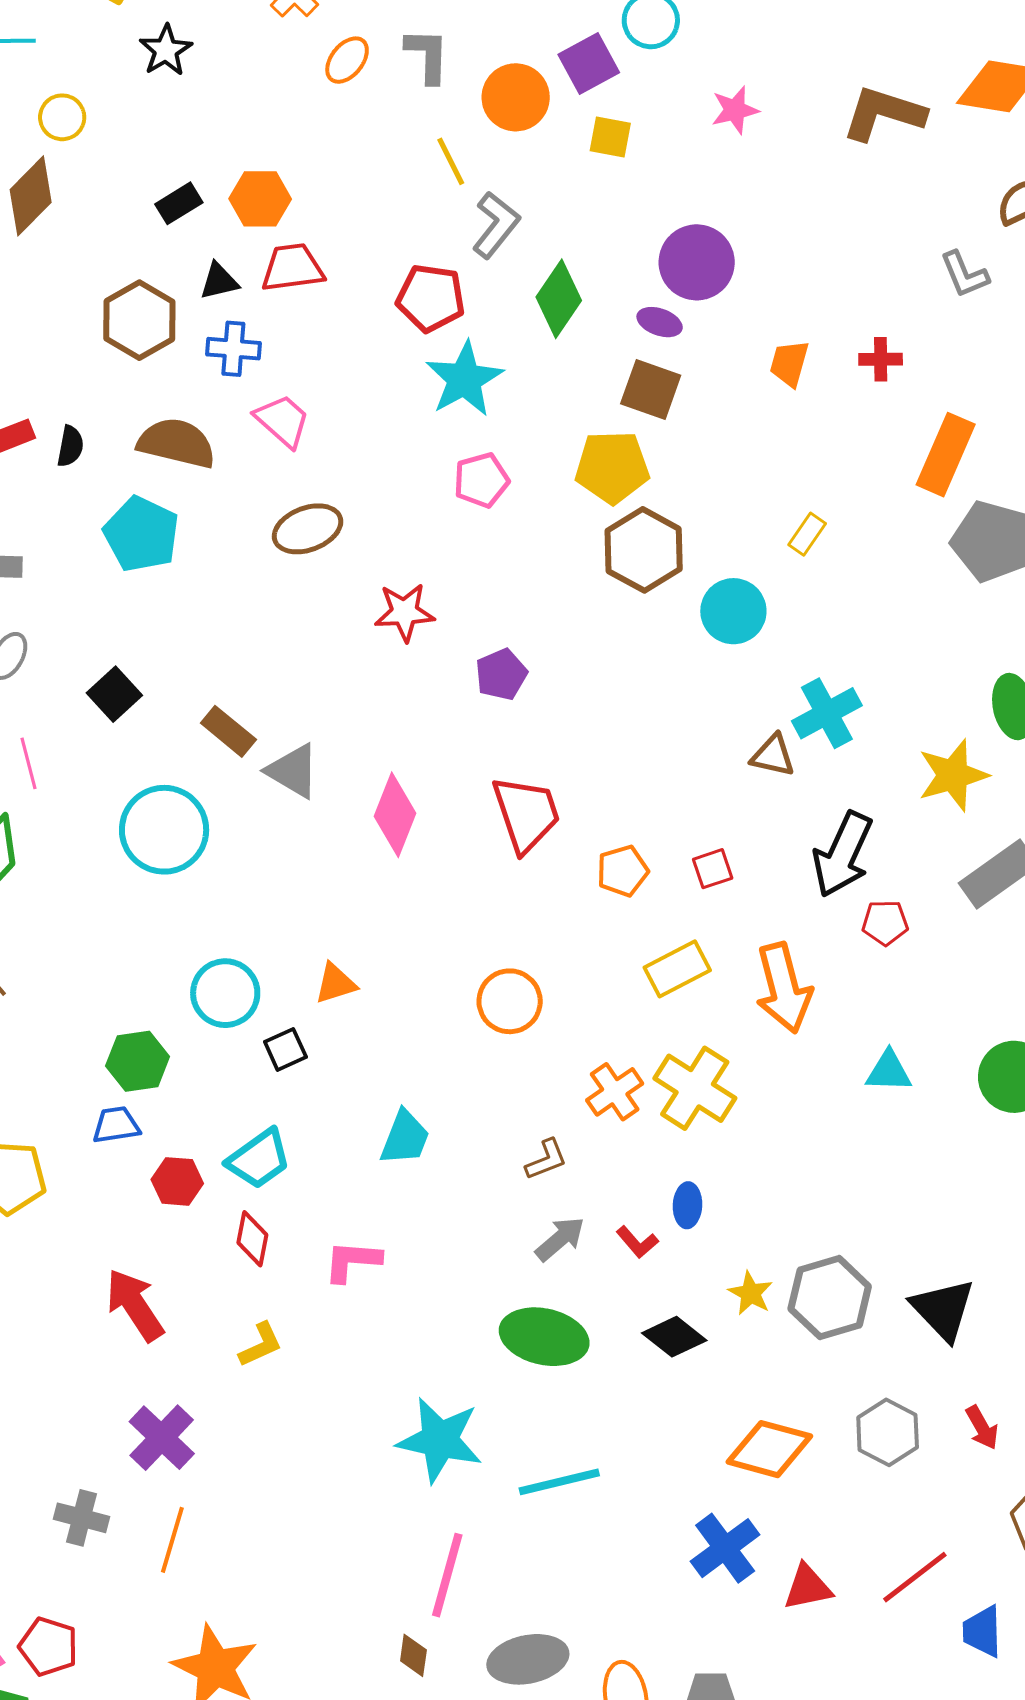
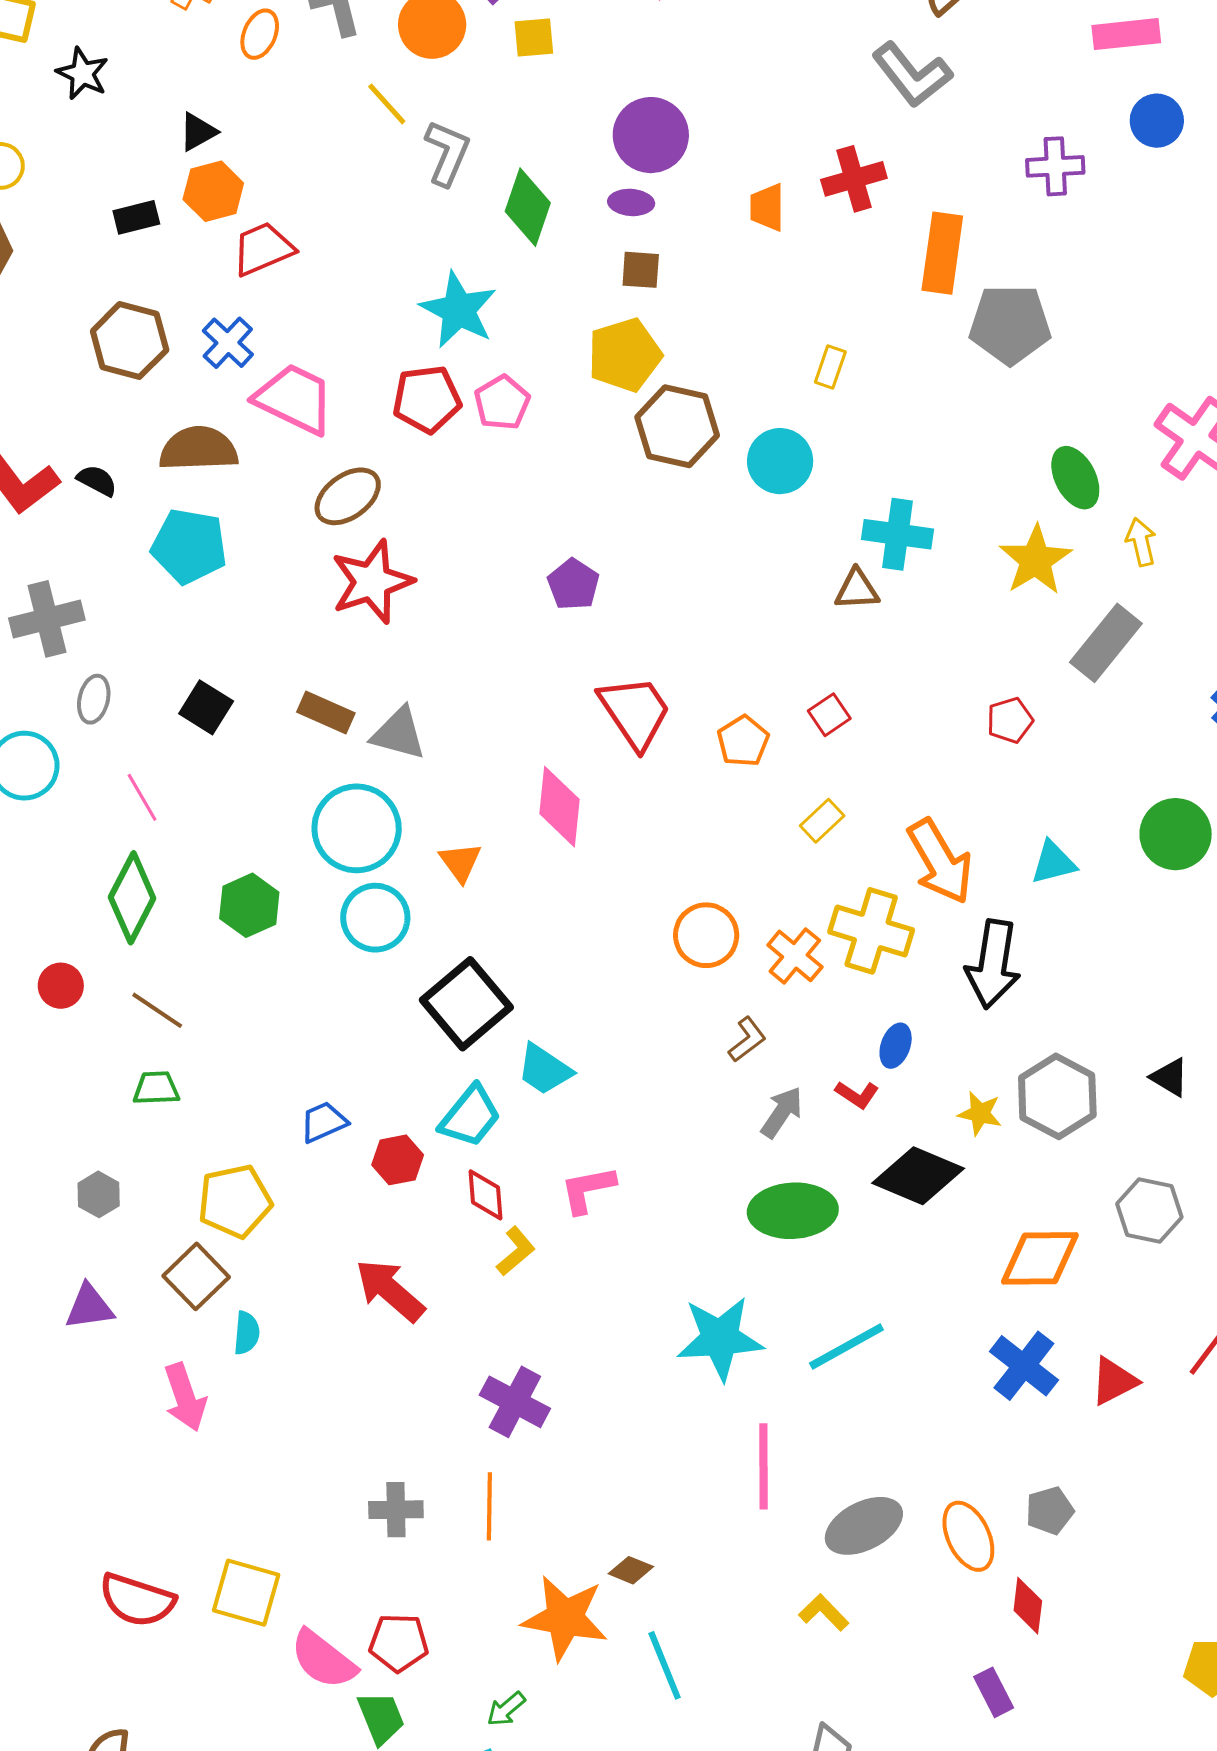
black rectangle: (179, 203) -> (136, 217), turned 33
gray L-shape: (964, 274) -> (912, 75), size x1.5
black triangle: (219, 281) -> (198, 132), moved
red pentagon: (431, 298) -> (427, 399), moved
blue cross: (233, 349) -> (228, 343), turned -36
red cross: (881, 359) -> (854, 179), size x1.5
brown square: (651, 389) -> (641, 270), size x0.7
pink trapezoid: (282, 421) -> (294, 399), size x1.4
black semicircle: (70, 446) -> (97, 481), turned -57
red star: (404, 612) -> (372, 582), moved, size x1.4
cyan cross: (827, 713) -> (898, 534), turned -38
pink diamond: (395, 815) -> (560, 807), moved
cyan circle: (164, 830) -> (357, 828), moved
black arrow: (843, 855) -> (993, 964), moved
yellow rectangle: (677, 969) -> (822, 821), size x0.7
orange triangle: (335, 983) -> (460, 862), moved, turned -33
orange arrow: (784, 988) -> (940, 862), moved
cyan circle: (225, 993) -> (375, 918), moved
orange circle: (510, 1001) -> (706, 935), moved
black square: (285, 1049) -> (466, 1004), size x2.0
green hexagon: (138, 1061) -> (249, 905), moved
cyan trapezoid: (405, 1138) -> (544, 1069), moved, turned 118
blue ellipse: (687, 1205) -> (896, 1046), turned 33
black triangle: (943, 1310) -> (1170, 1077), size x0.6
black diamond: (674, 1337) -> (918, 1176), size x1.4
yellow L-shape: (261, 1345) -> (516, 1251), moved
purple cross: (162, 1438) -> (515, 1402), moved
brown diamond: (413, 1655) -> (631, 1570), moved, turned -60

